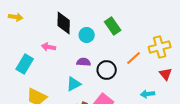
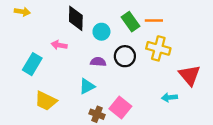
yellow cross: (160, 47) -> (158, 48), moved, turned 30
orange line: (134, 58) -> (154, 21), moved, turned 42
black circle: (107, 70) -> (125, 56), moved
red triangle: (166, 74) -> (190, 75), size x1.5

